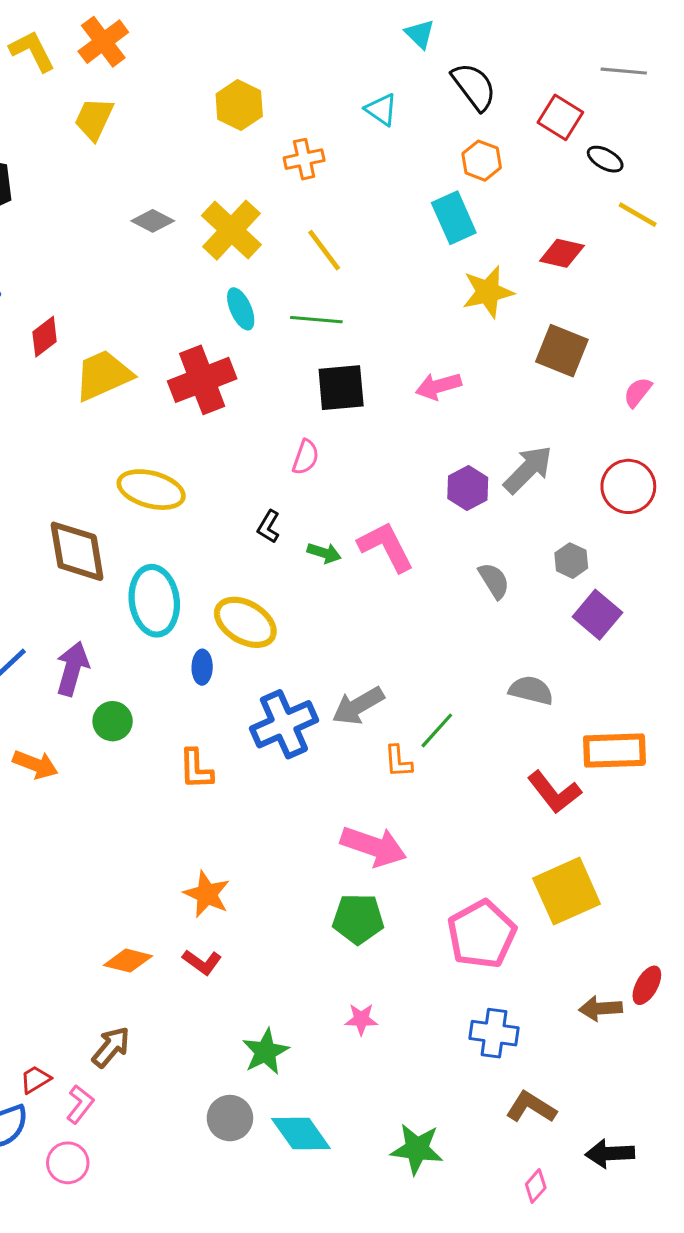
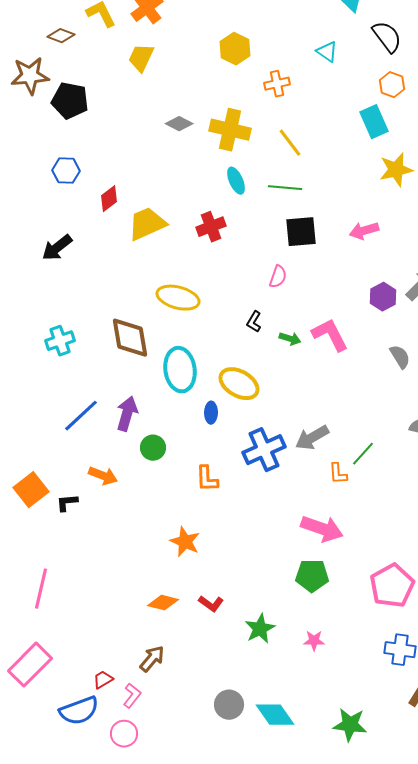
yellow cross: (231, 230) -> (230, 130), turned -30
red cross: (202, 380) -> (211, 227), size x0.7
orange star: (207, 894) -> (185, 542), moved
green star: (265, 1052) -> (260, 629), moved

